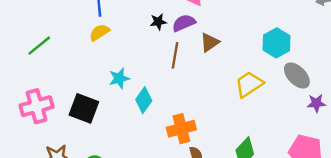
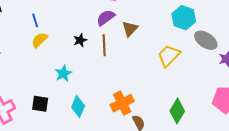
black star: (158, 22) -> (80, 40), moved
cyan diamond: (144, 100) -> (78, 106), moved
black square: (84, 108) -> (40, 104), size x0.7

